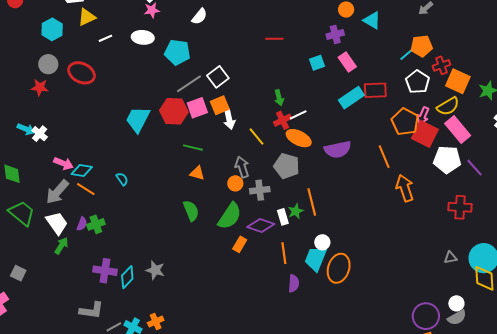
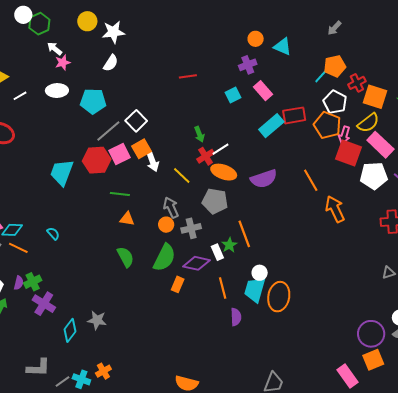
orange pentagon: (405, 122) -> (327, 125), moved
purple cross: (105, 271) -> (44, 304), moved, turned 30

